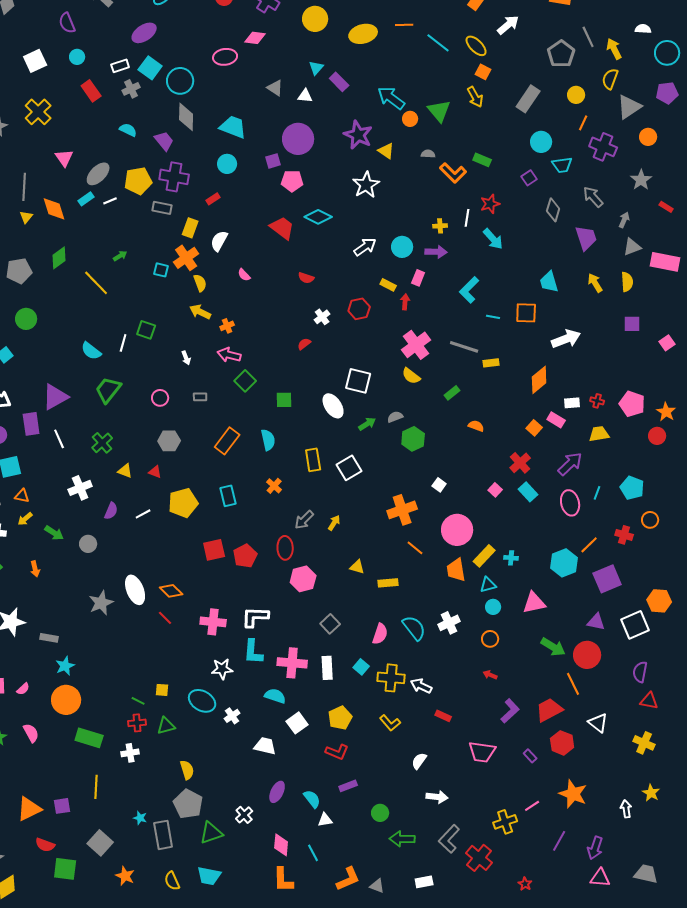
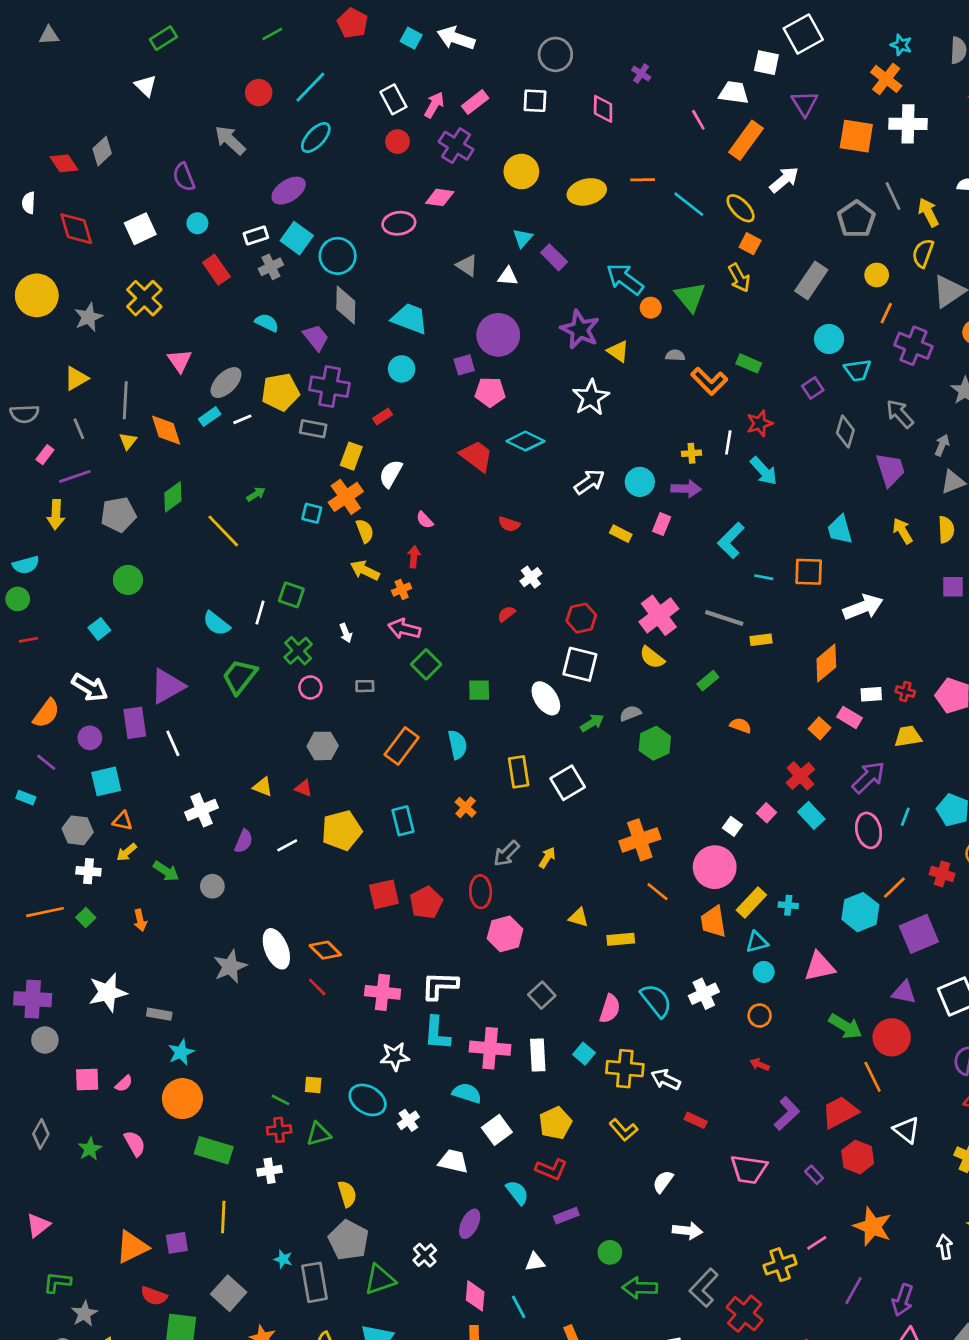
red arrow: (405, 302) -> (414, 557), moved
red hexagon: (359, 309) -> (581, 618), moved
green cross: (102, 443) -> (298, 651), moved
white square: (439, 485) -> (732, 826), moved
cyan semicircle: (312, 799) -> (517, 1192), moved

